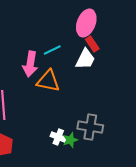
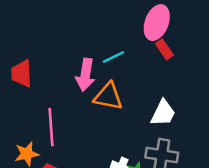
white trapezoid: (85, 59) -> (163, 113), moved

